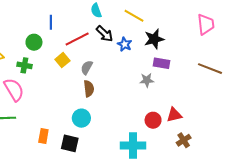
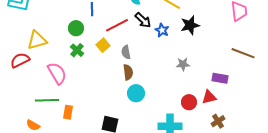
purple rectangle: (161, 63) -> (220, 78), moved
green cross: (24, 65) -> (77, 50), moved, turned 32
gray semicircle: (87, 67) -> (126, 52), turned -40
cyan circle: (81, 118) -> (136, 93), moved
orange rectangle: (43, 136) -> (68, 112), moved

